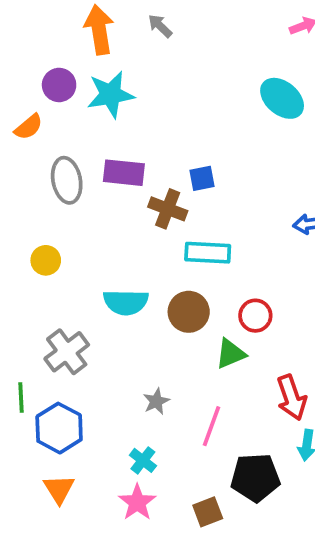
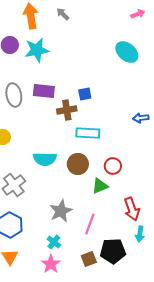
brown cross: (168, 209) -> (67, 110), turned -30
gray star: (156, 401) -> (61, 211), size x1.6
brown square: (208, 512) -> (89, 259), moved

